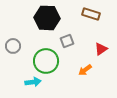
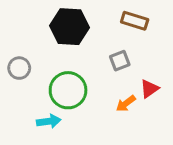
gray square: (67, 41) -> (120, 61), moved
red triangle: (101, 49) -> (149, 89), moved

